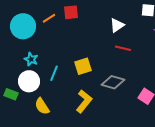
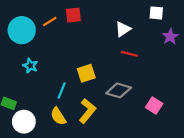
cyan line: (54, 73) -> (62, 90), moved
white circle: (29, 81) -> (24, 122), moved
yellow semicircle: (42, 106) -> (58, 116), moved

